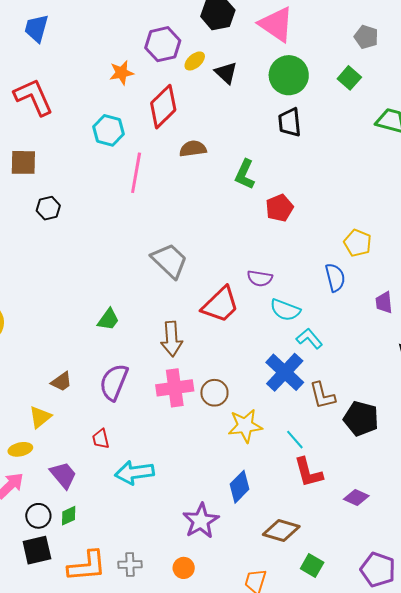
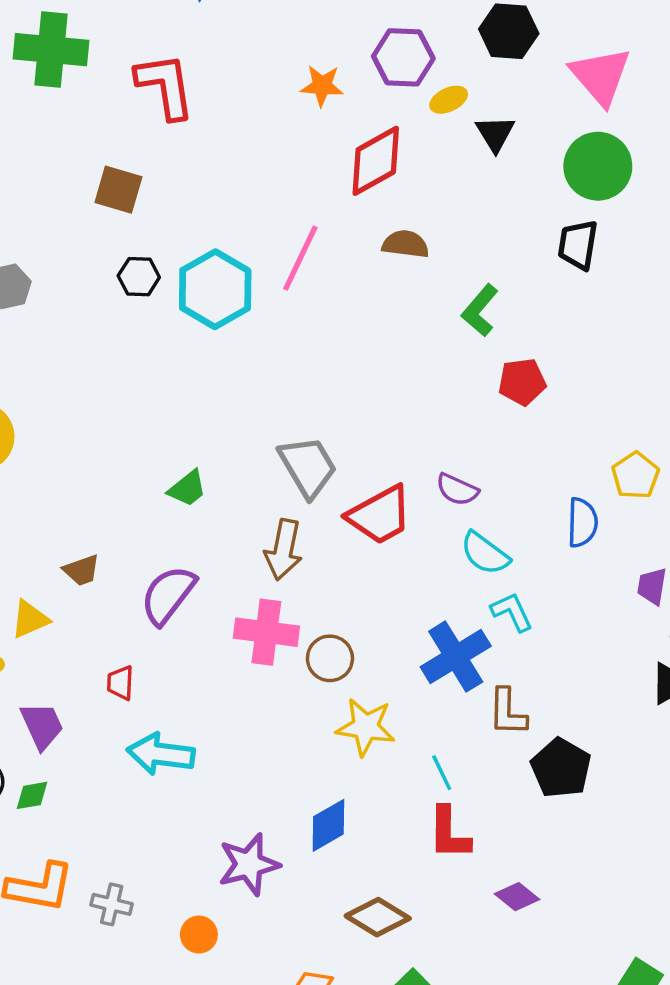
cyan hexagon: (108, 130) -> (215, 289), moved, size x1.4
gray trapezoid: (169, 261) -> (308, 467), moved

